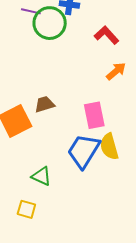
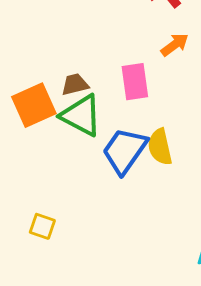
pink rectangle: (94, 115) -> (135, 82), moved
green triangle: (41, 176) -> (81, 115), moved, size x1.6

